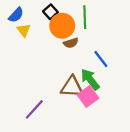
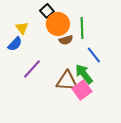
blue semicircle: (16, 15) -> (15, 44), moved
green line: (85, 17) -> (82, 28), moved
purple line: (34, 109) -> (32, 69), moved

